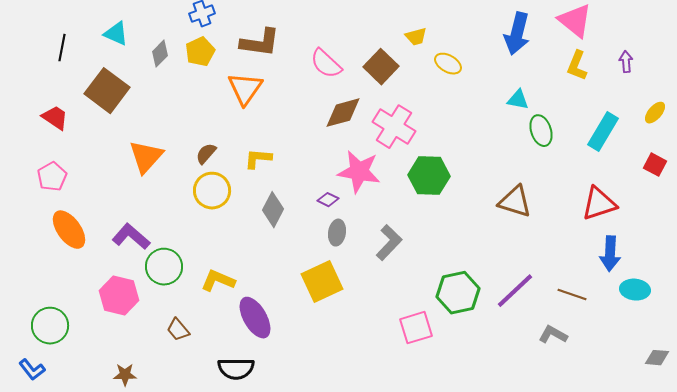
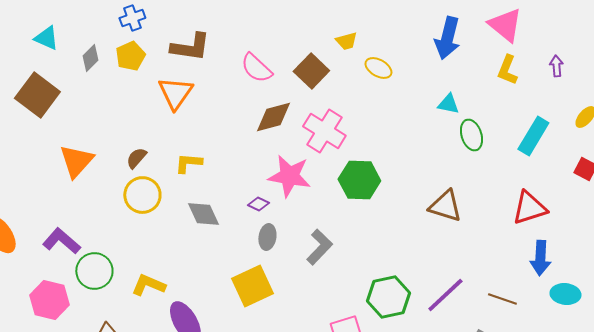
gray diamond: (273, 210) -> (203, 214), turned -52

